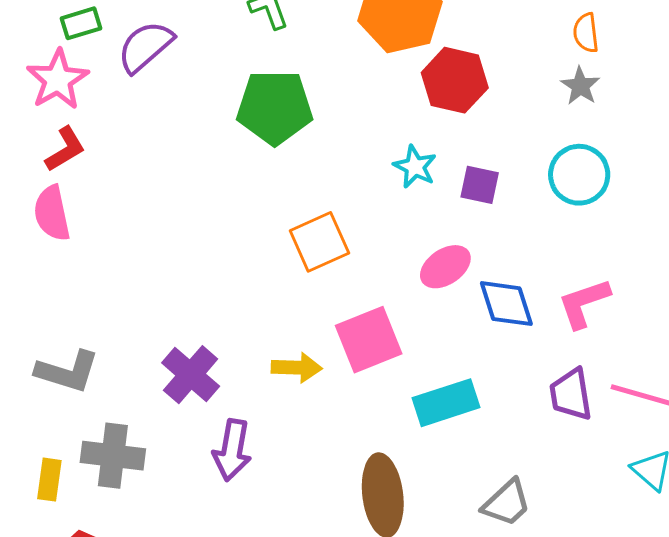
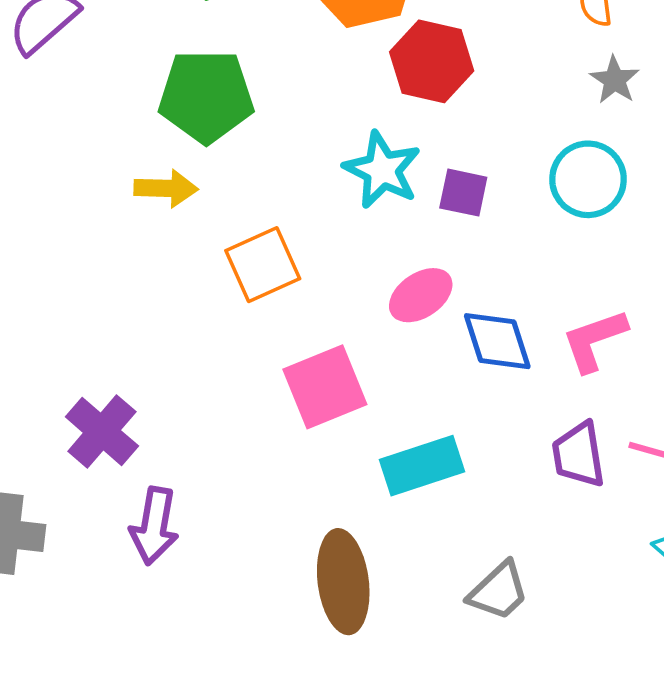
gray star: (580, 86) -> (615, 80), moved
cyan star: (415, 167) -> (382, 170), size x1.4
yellow arrow: (297, 368) -> (166, 188), moved

